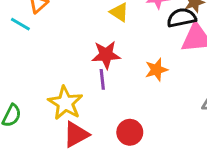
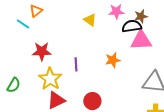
red star: (106, 55) -> (42, 51), moved

